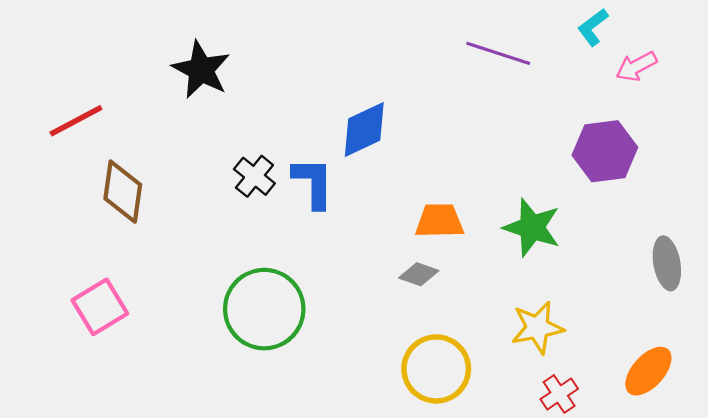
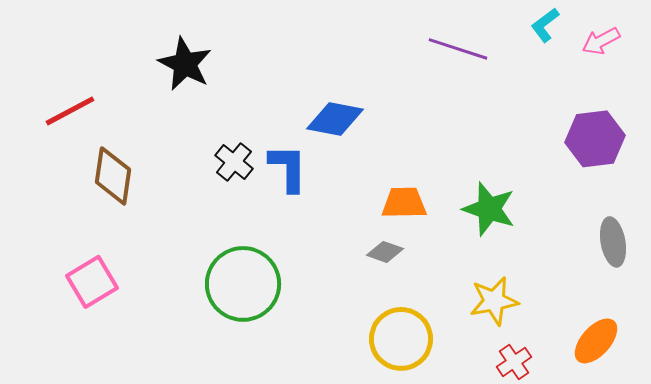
pink arrow: (636, 66) -> (601, 41), moved
blue diamond: (364, 130) -> (335, 119), turned 36
purple hexagon: (605, 151) -> (595, 139), moved

